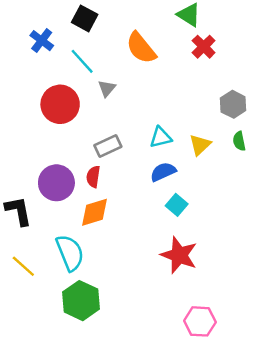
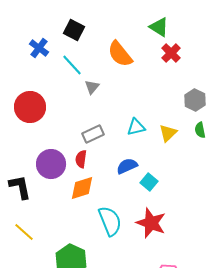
red circle: (60, 104) -> (30, 107), moved
blue semicircle: (163, 172) -> (127, 166), moved
cyan semicircle: (70, 253) -> (110, 221), moved

